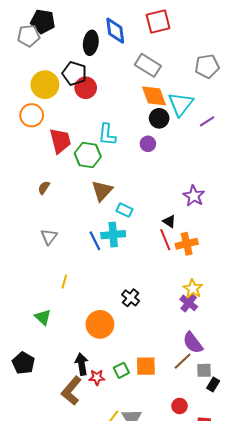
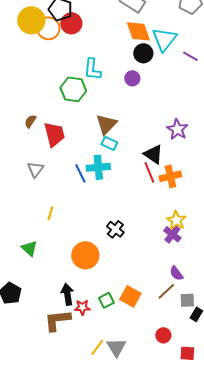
orange circle: (32, 115) -> (48, 28), moved
purple line: (207, 121) -> (190, 56), turned 63
red trapezoid: (60, 141) -> (54, 134), moved
brown triangle: (102, 191) -> (106, 124), moved
black triangle: (169, 221) -> (153, 154), size x1.5
purple semicircle: (193, 343) -> (176, 273), size x0.7
orange square: (146, 366) -> (130, 296), turned 30
brown L-shape: (71, 391) -> (57, 320), turned 44

